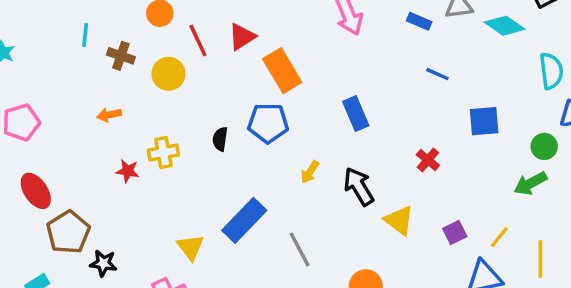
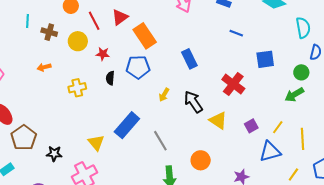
red cross: (428, 160) -> (233, 84), size x1.6
red star: (128, 171) -> (103, 54), moved
black star: (103, 263) -> (54, 154), moved

